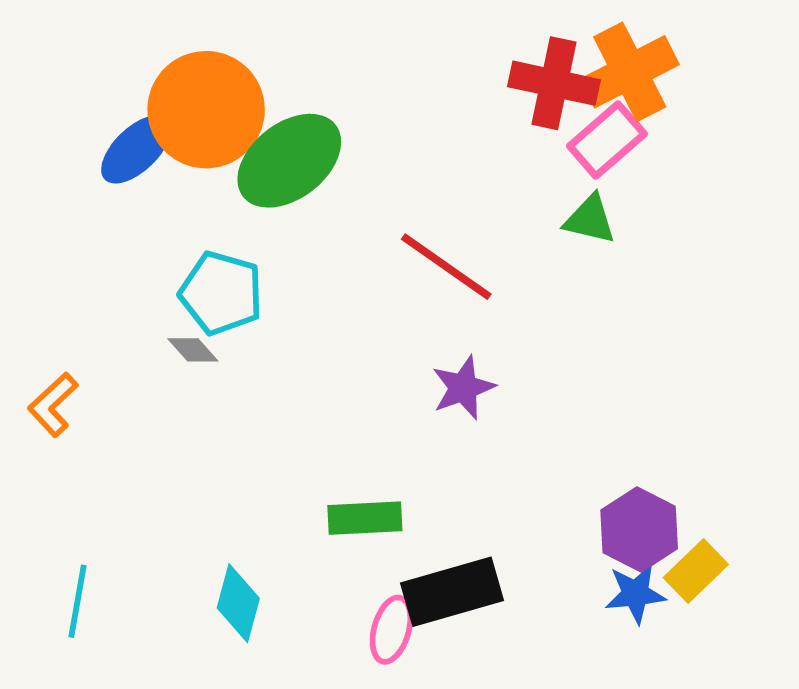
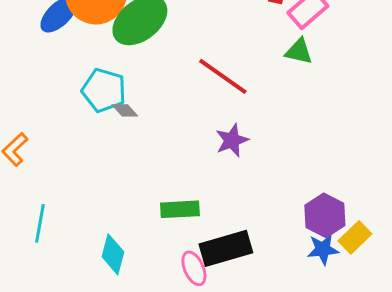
gray diamond: (193, 350) -> (125, 110), moved
cyan line: (78, 601) -> (40, 223), moved
pink ellipse: (391, 630) -> (194, 268), turned -40

